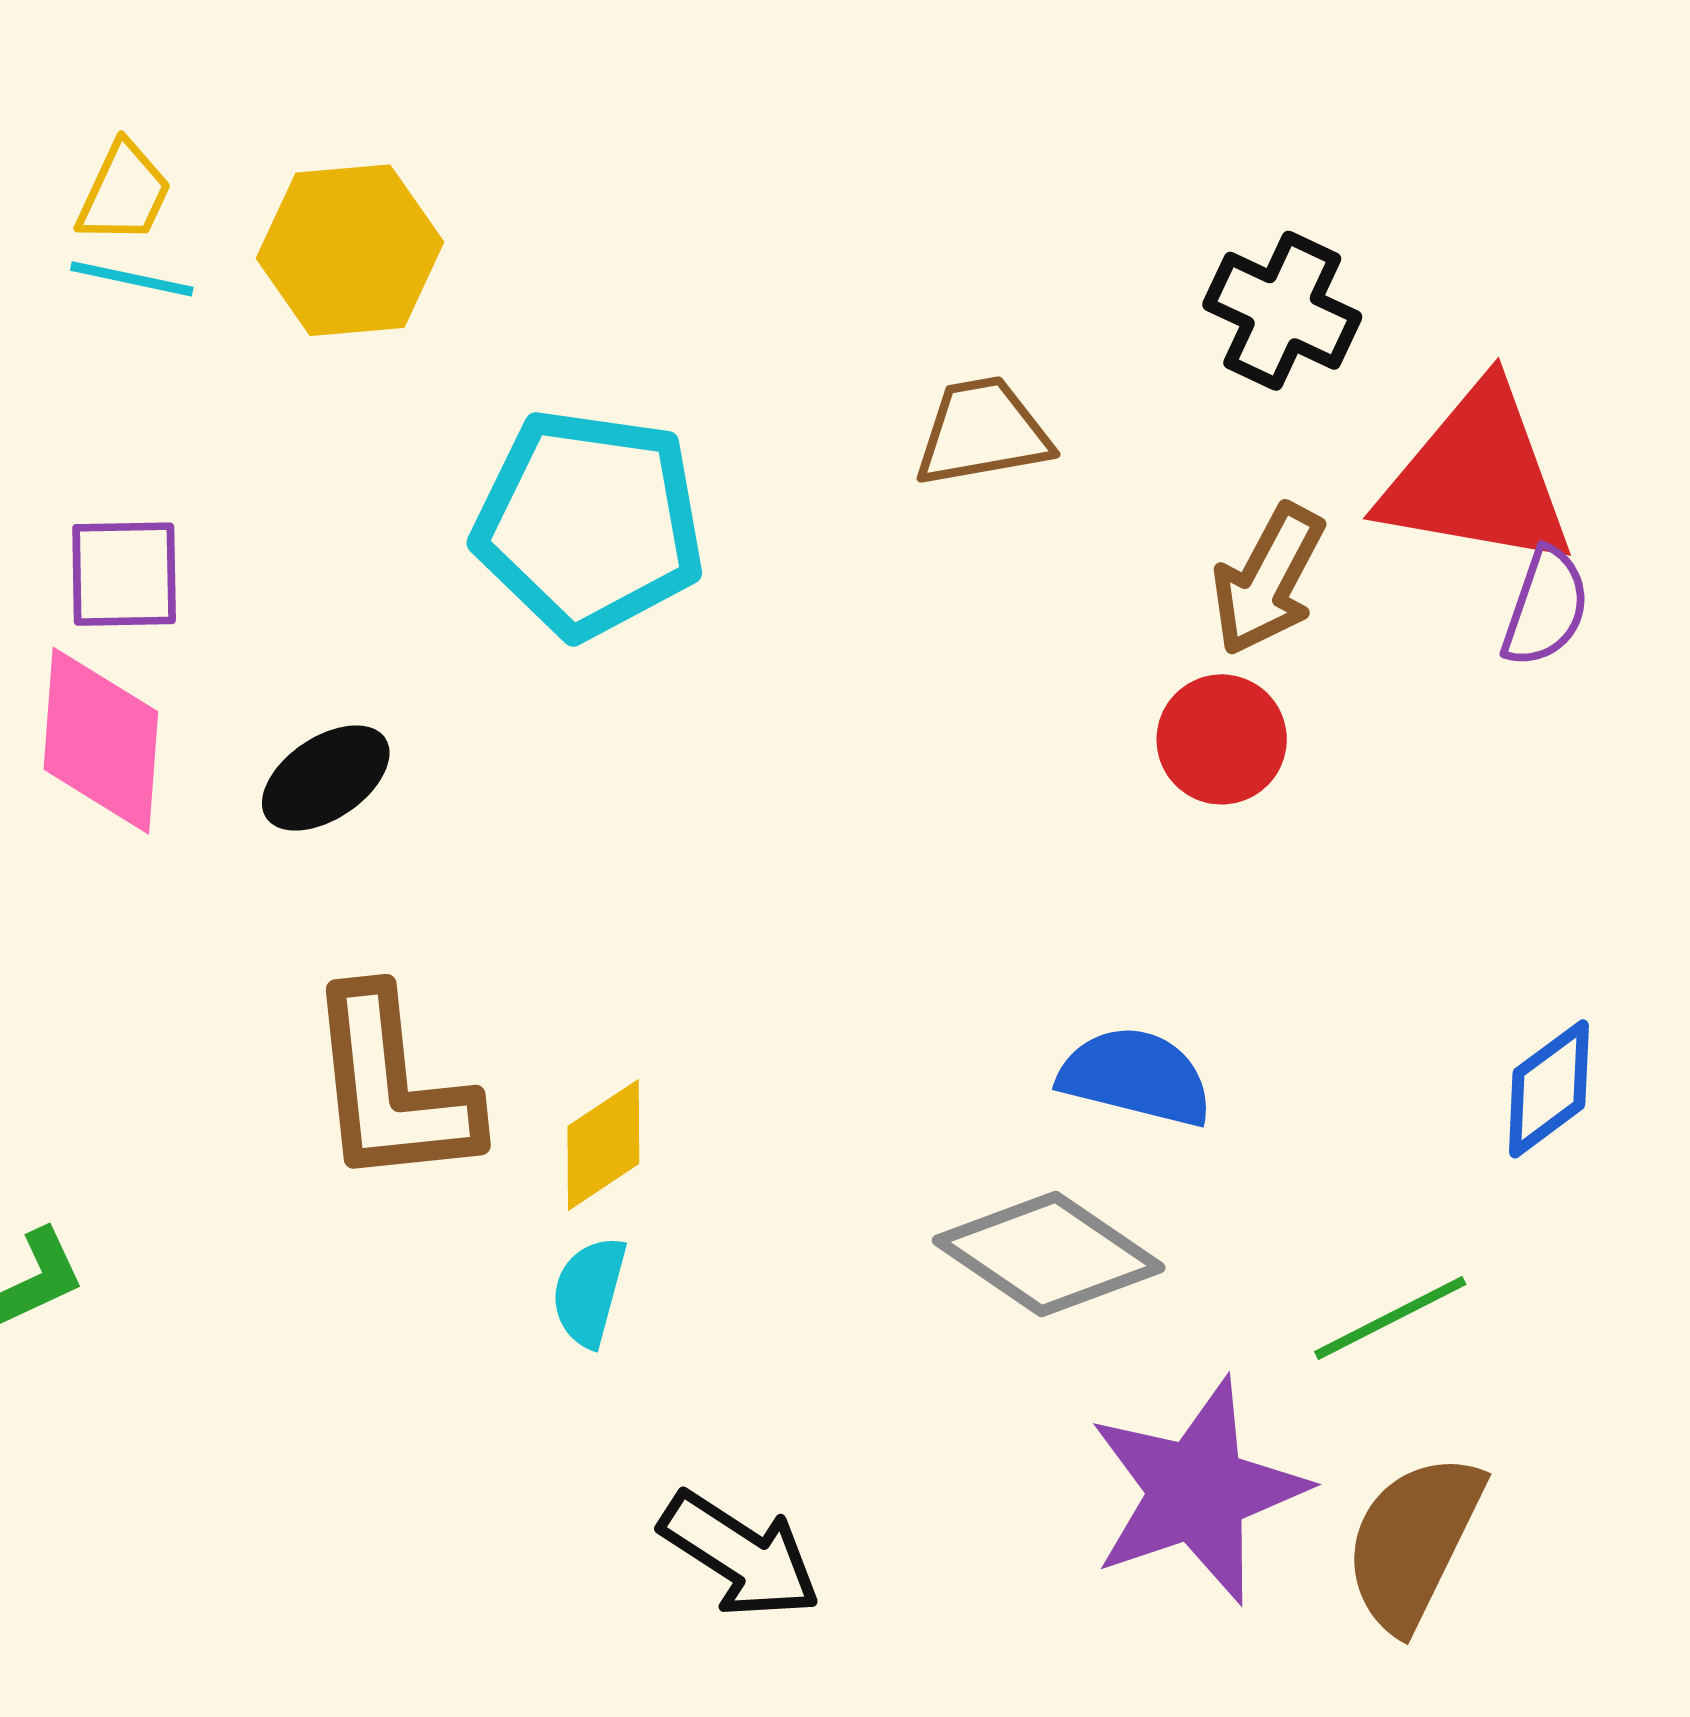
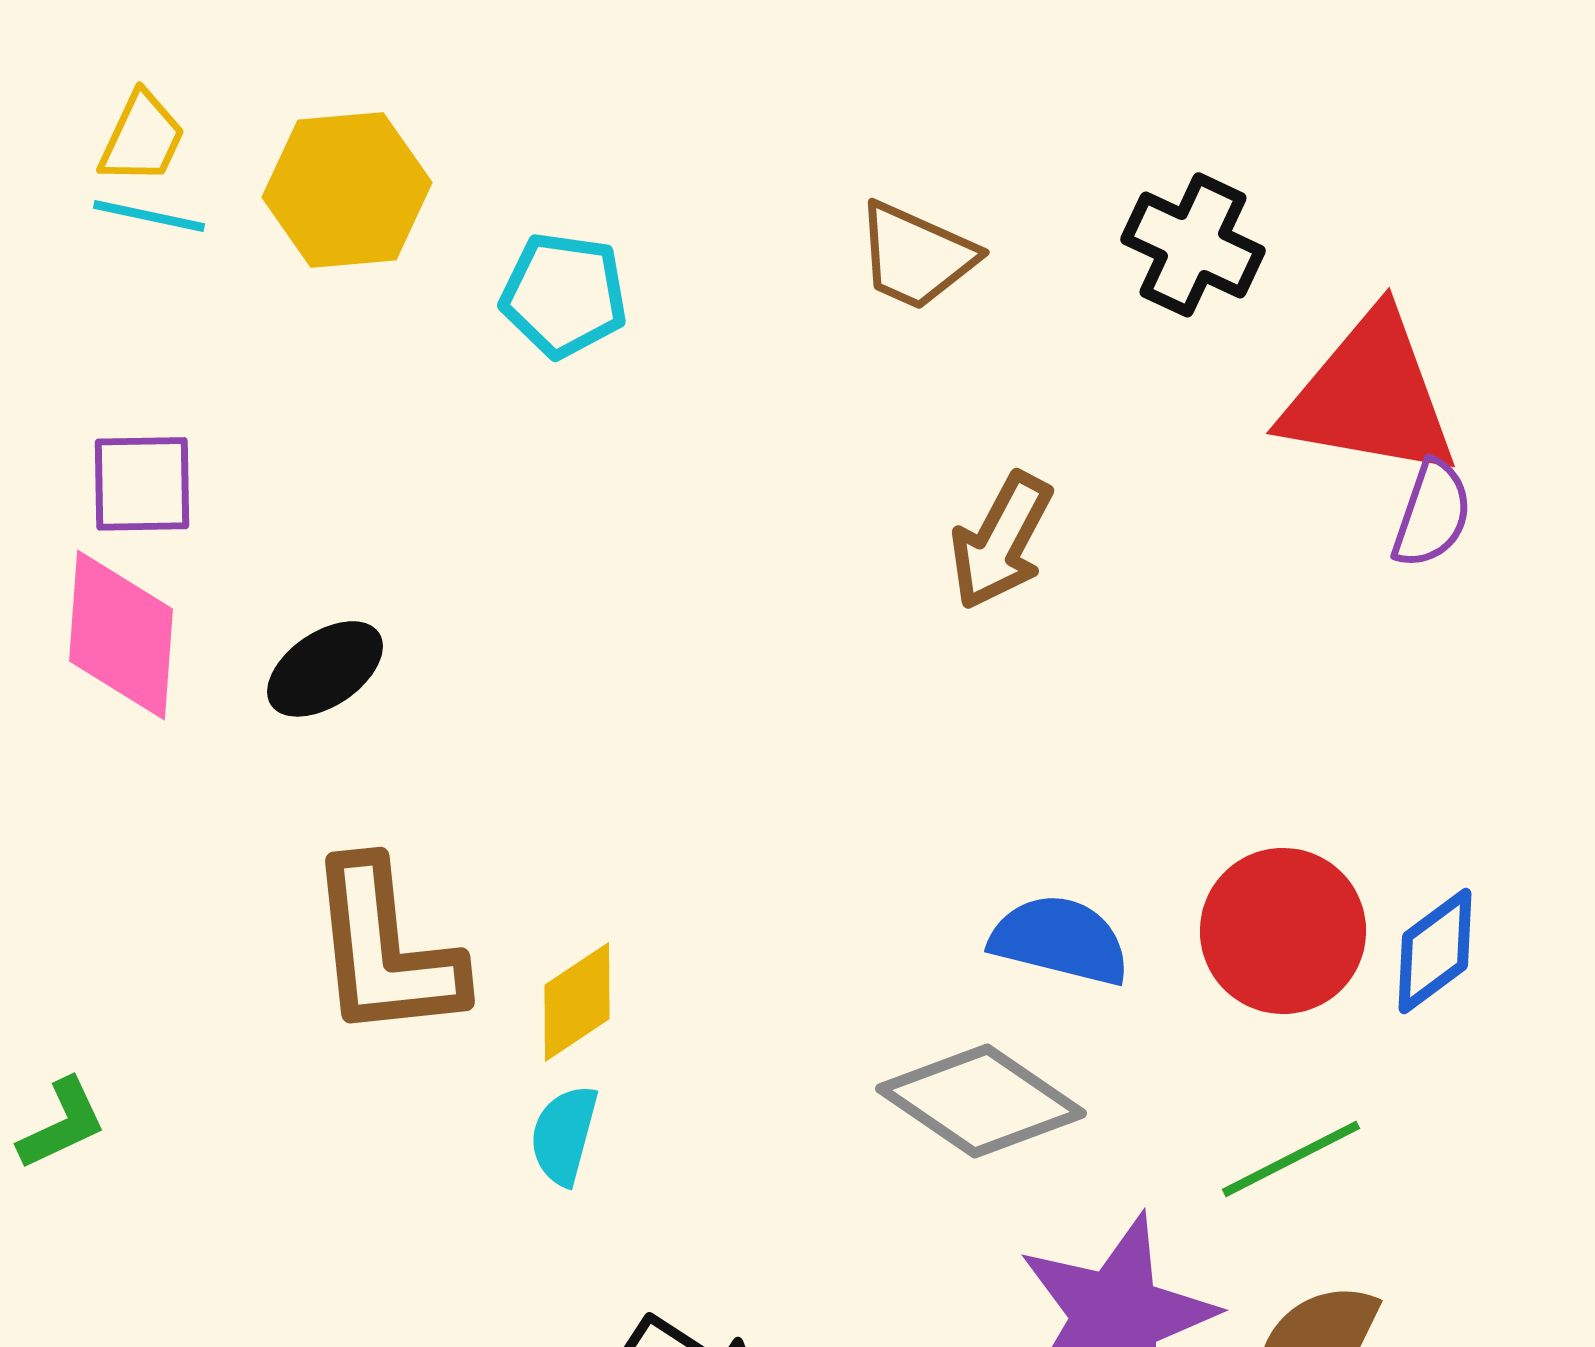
brown trapezoid: (983, 432) -> (916, 256), moved, turned -146
cyan pentagon: (589, 523) -> (564, 295), moved, size x0.6
brown arrow: (1268, 580) -> (1001, 541), moved
red circle: (1222, 739) -> (1283, 931), moved, size x1.4

